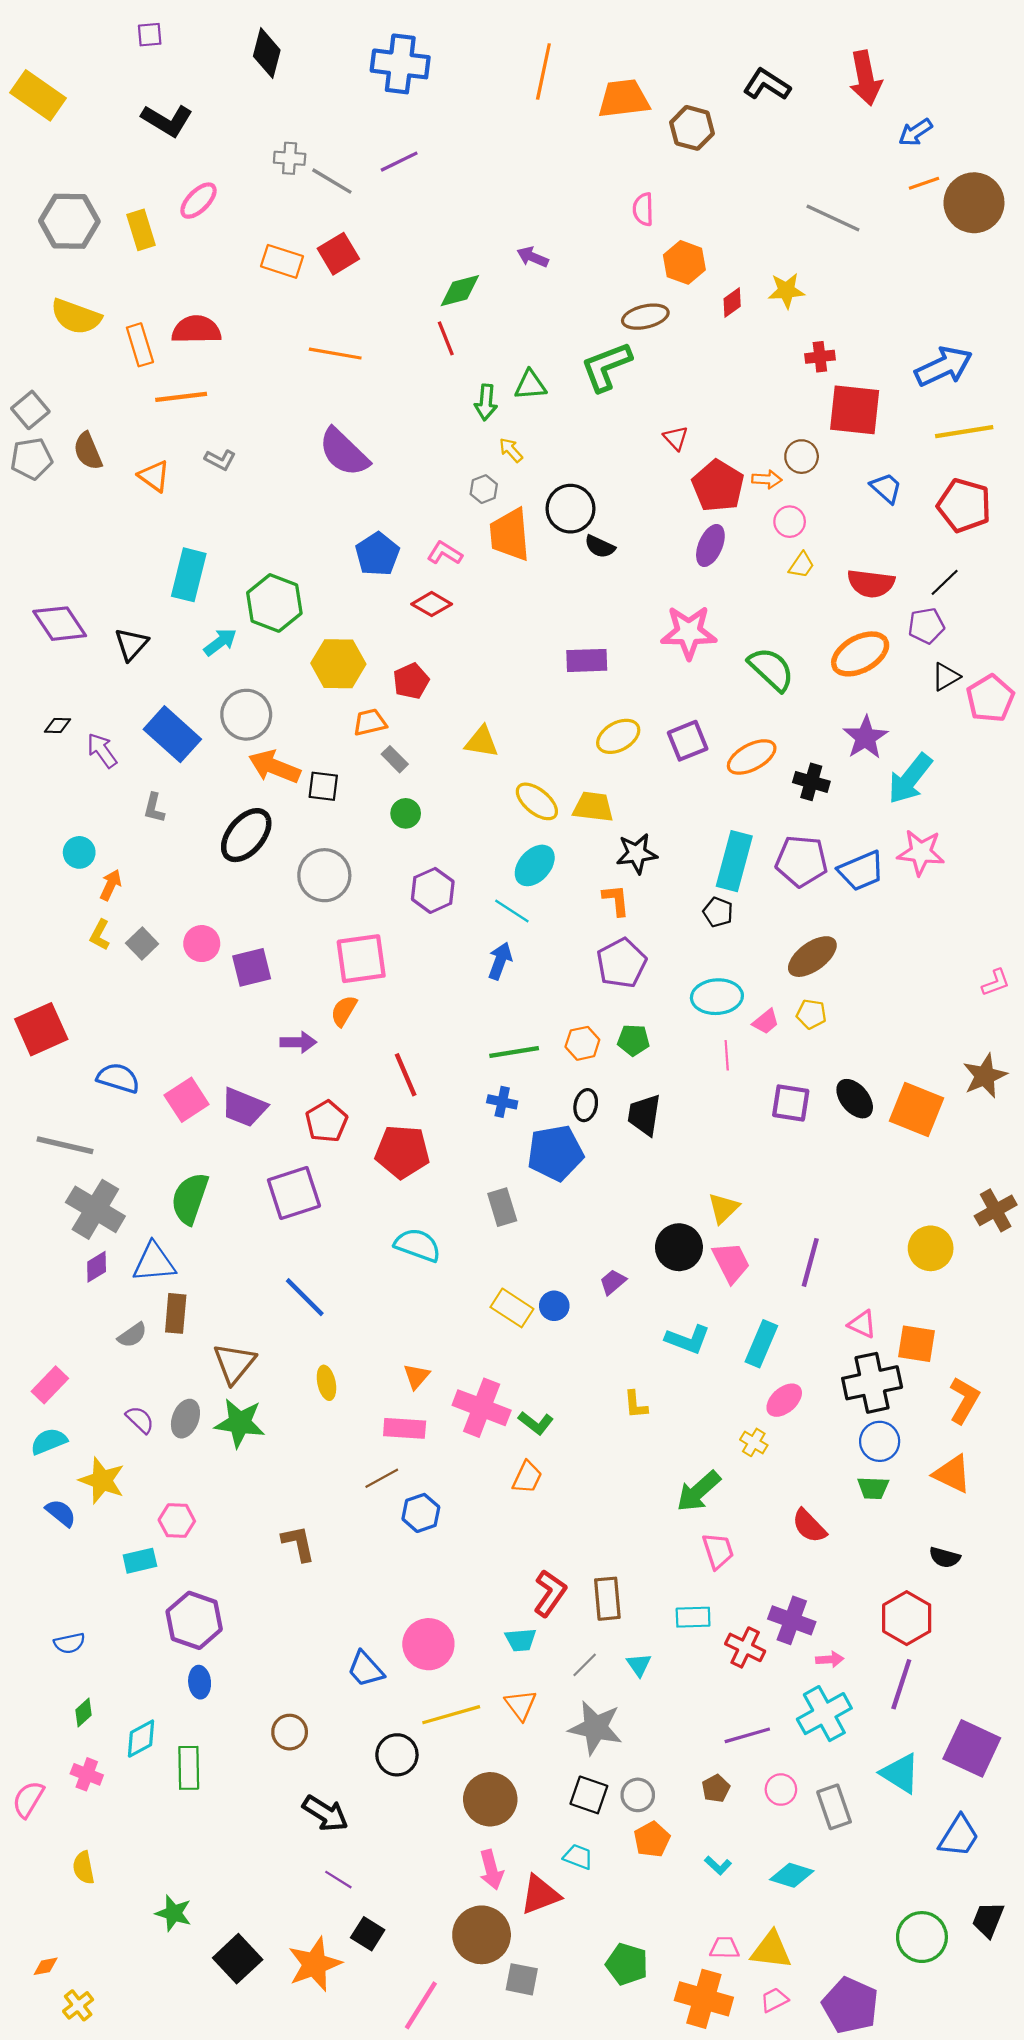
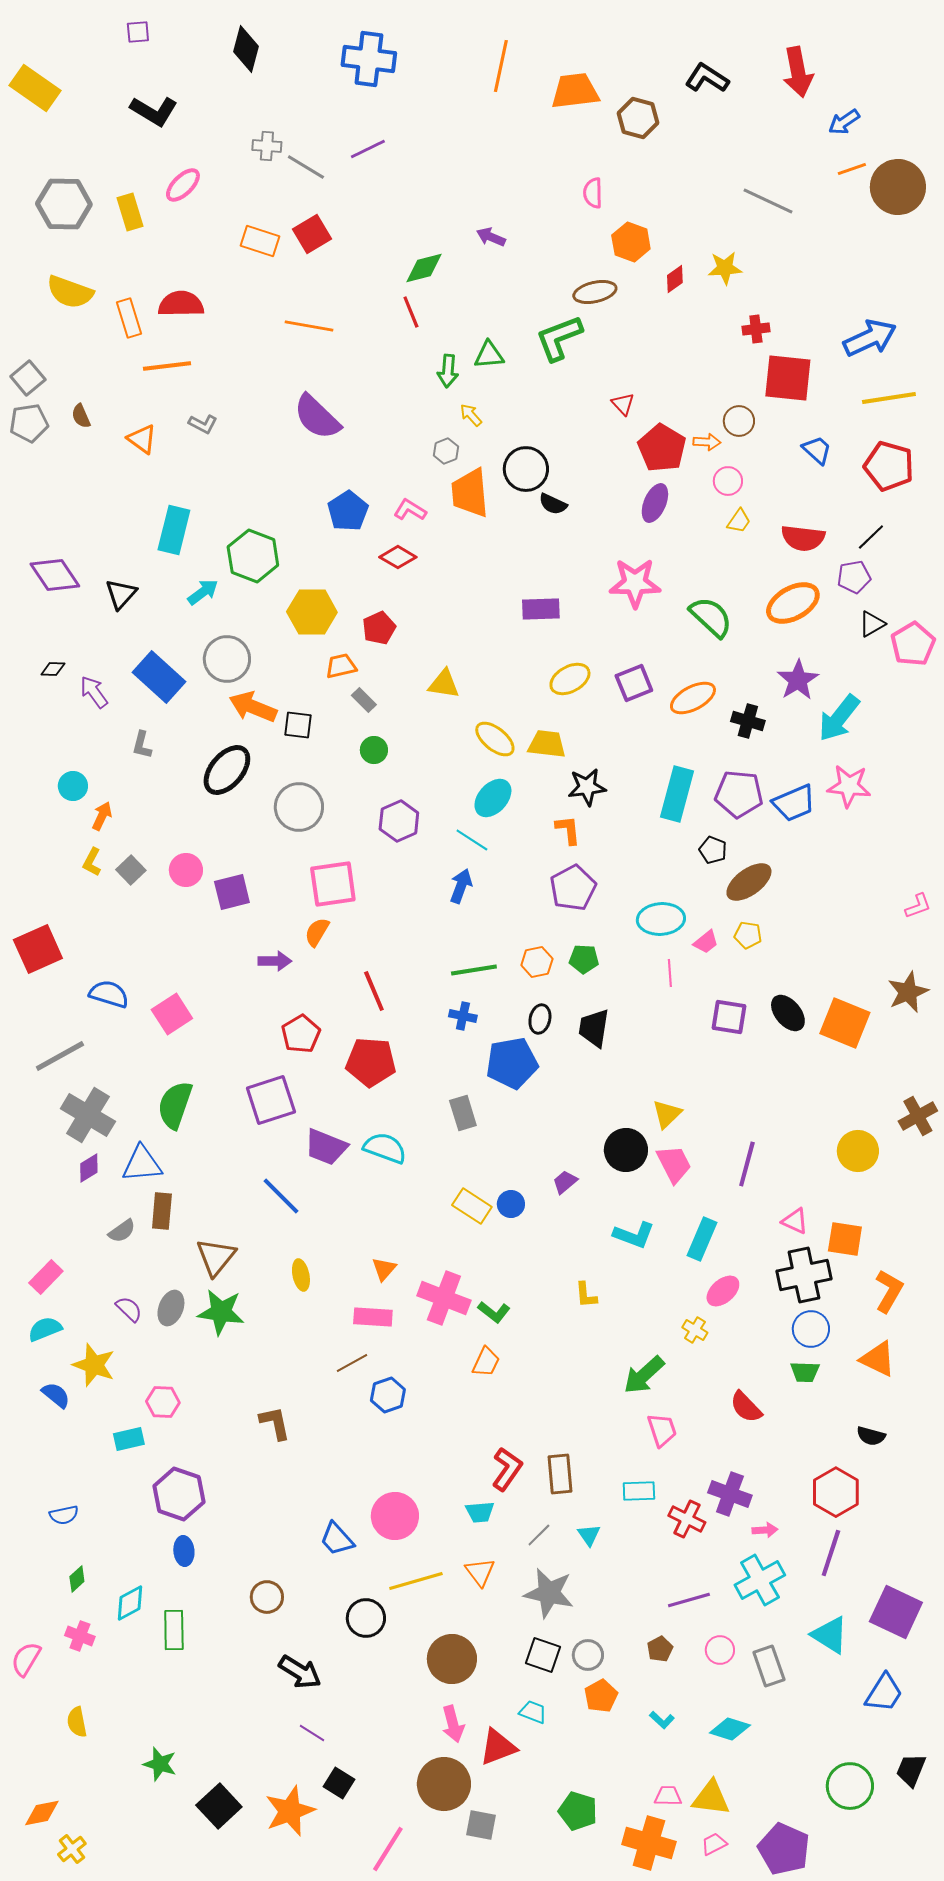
brown semicircle: (88, 451) -> (81, 416), size x0.7
black pentagon: (718, 912) -> (713, 850), moved
purple trapezoid: (244, 1107) -> (326, 1147), moved
gray line: (65, 1145) -> (60, 1056), turned -42
orange diamond: (46, 1966) -> (42, 1813), size x1.5

